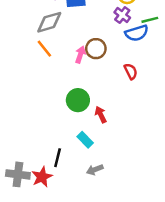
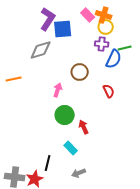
purple cross: (122, 15) -> (102, 44), turned -32
blue semicircle: (137, 33) -> (114, 59), turned -48
orange line: (44, 49) -> (14, 79), moved, turned -63
pink arrow: (80, 55) -> (58, 90), moved

